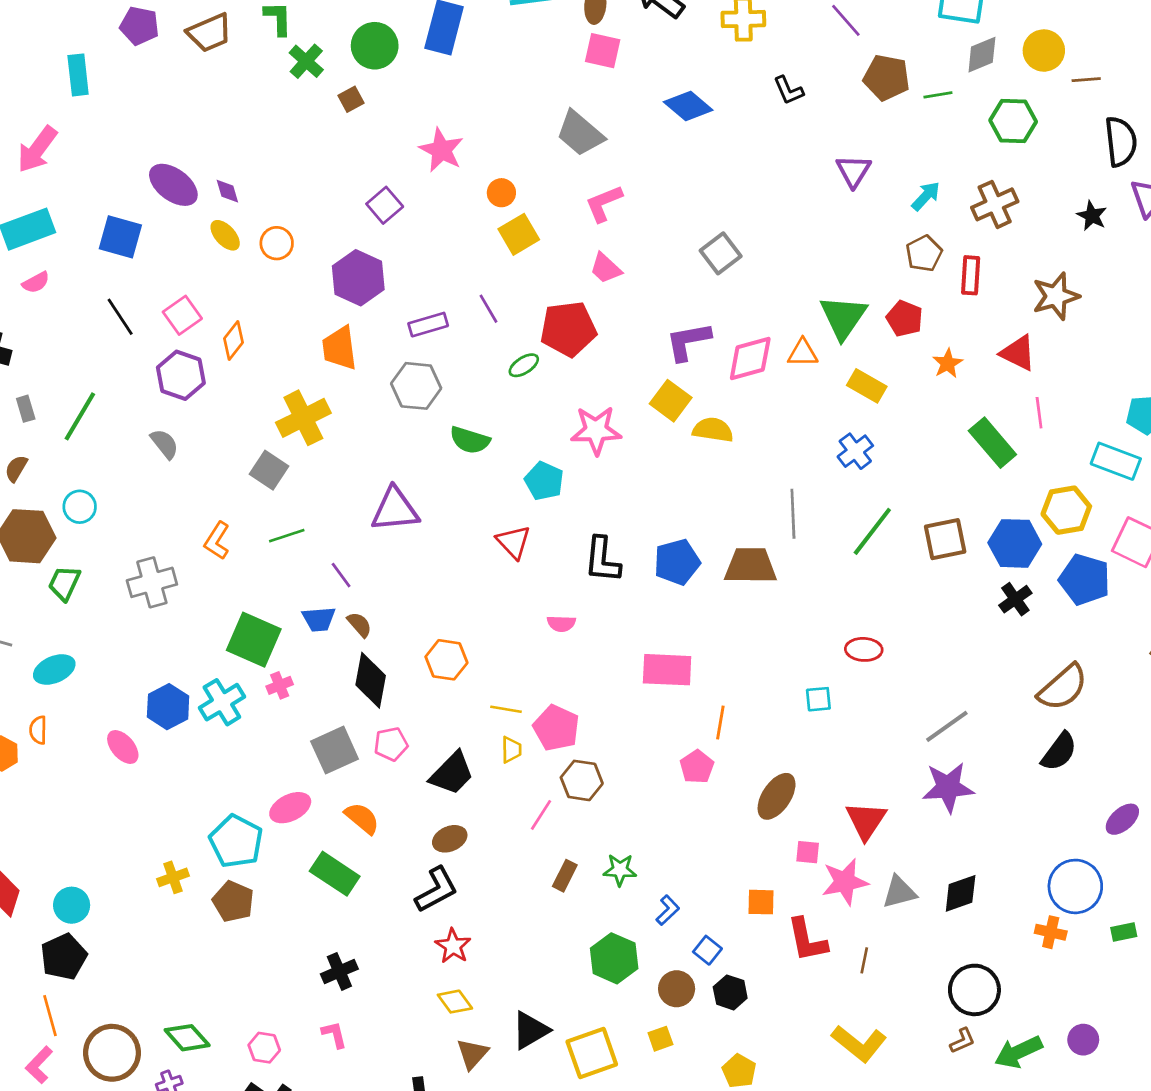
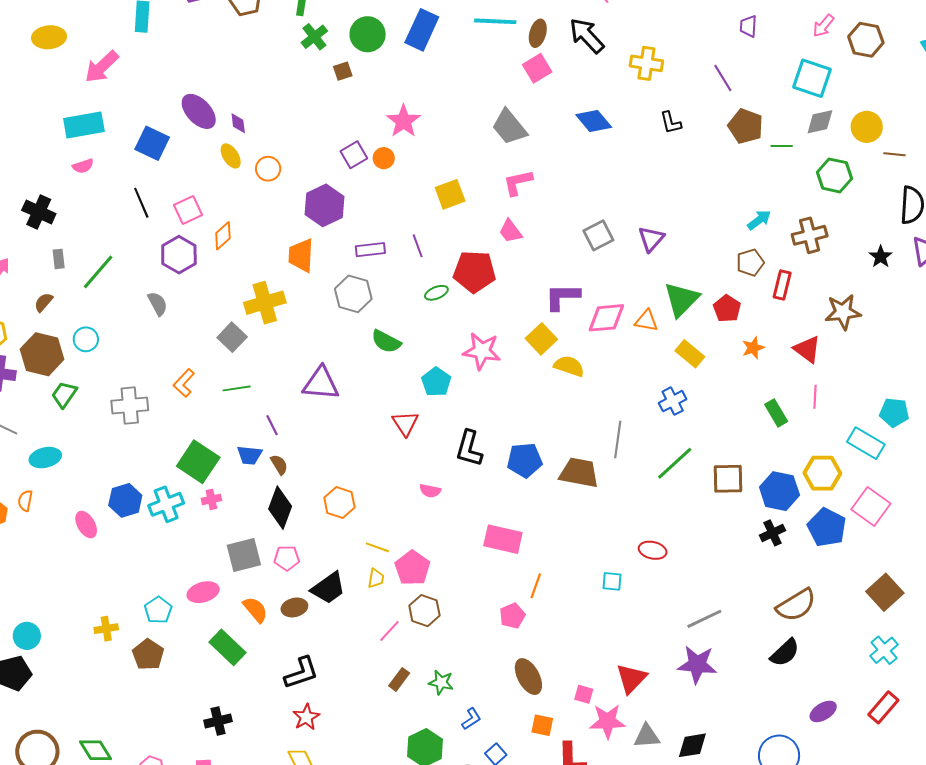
pink square: (603, 51) -> (537, 68), turned 36
purple triangle: (853, 171) -> (651, 239), moved
orange circle: (501, 193) -> (384, 158), moved
green rectangle: (992, 443) -> (776, 413), size x0.7
brown ellipse: (777, 796) -> (528, 677), moved, turned -72
brown ellipse: (450, 839) -> (294, 607), moved
cyan pentagon: (236, 841) -> (158, 610), size x0.7

